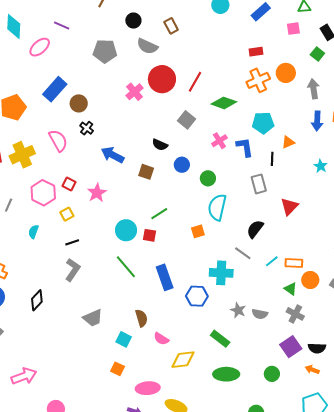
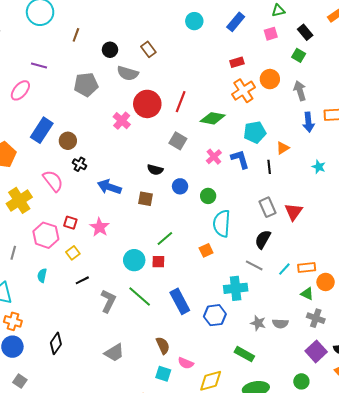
gray rectangle: (259, 184) -> (267, 207), moved
gray L-shape: (73, 270) -> (108, 301), moved
cyan square: (124, 339) -> (163, 374), moved

